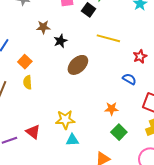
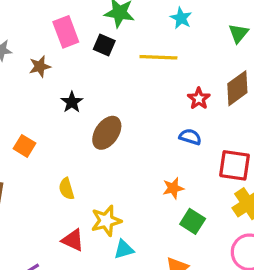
brown star: (43, 27) -> (40, 66), moved
yellow line: (108, 38) -> (158, 57), moved
yellow semicircle: (28, 82) -> (66, 189), moved
red triangle: (33, 132) -> (73, 240), moved

